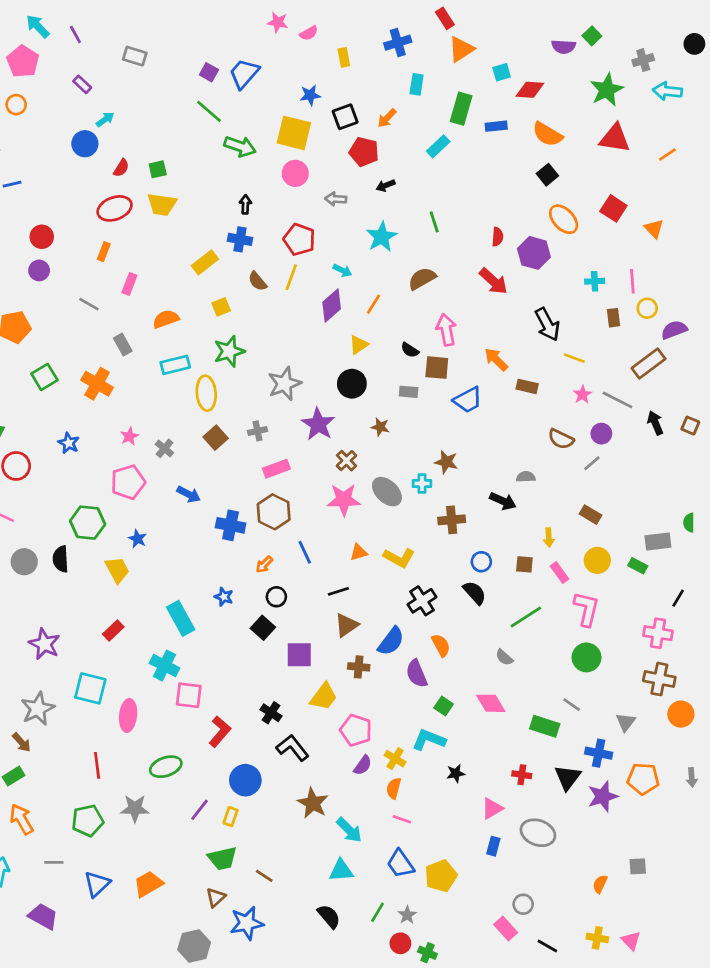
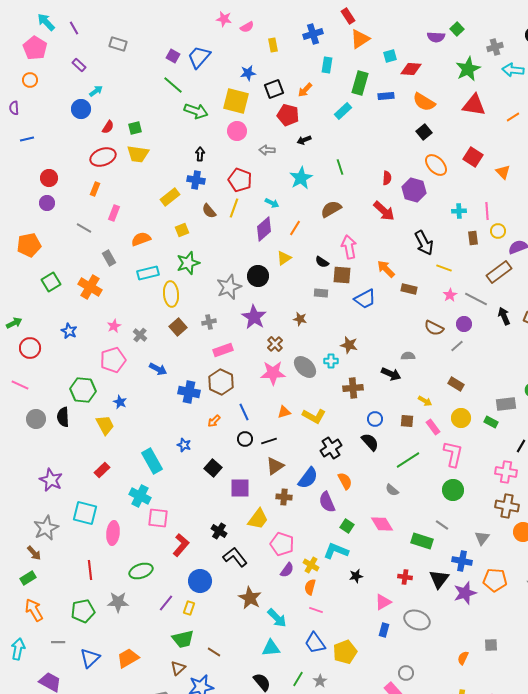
black circle: (352, 384) -> (258, 276), moved
yellow arrow: (549, 537) -> (425, 401), turned -56
black circle: (276, 597) -> (245, 439), moved

